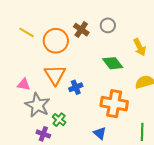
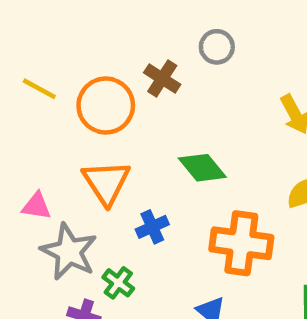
gray circle: (108, 25) -> (217, 47), moved
green diamond: (113, 63) -> (202, 168), moved
blue cross: (76, 87) -> (152, 227), moved

